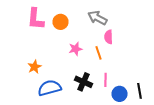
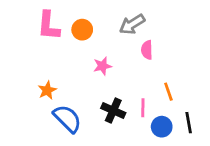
gray arrow: (98, 18) -> (132, 24), turned -60
orange line: (98, 53) -> (168, 92), moved
blue semicircle: (50, 88) -> (67, 119), turned 60

